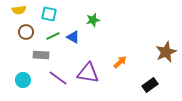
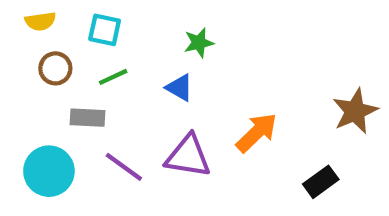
blue triangle: (73, 37) -> (180, 88), moved
orange arrow: (120, 62) -> (257, 133), size x1.5
cyan circle: (23, 80) -> (49, 171), size x1.5

